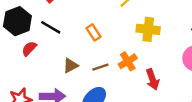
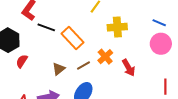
black line: (51, 27) -> (46, 27), moved
orange rectangle: (93, 32) -> (73, 38), size x1.6

